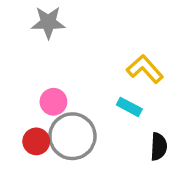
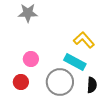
cyan rectangle: (129, 107) -> (75, 62), size x1.5
gray circle: (72, 136) -> (60, 82), moved

